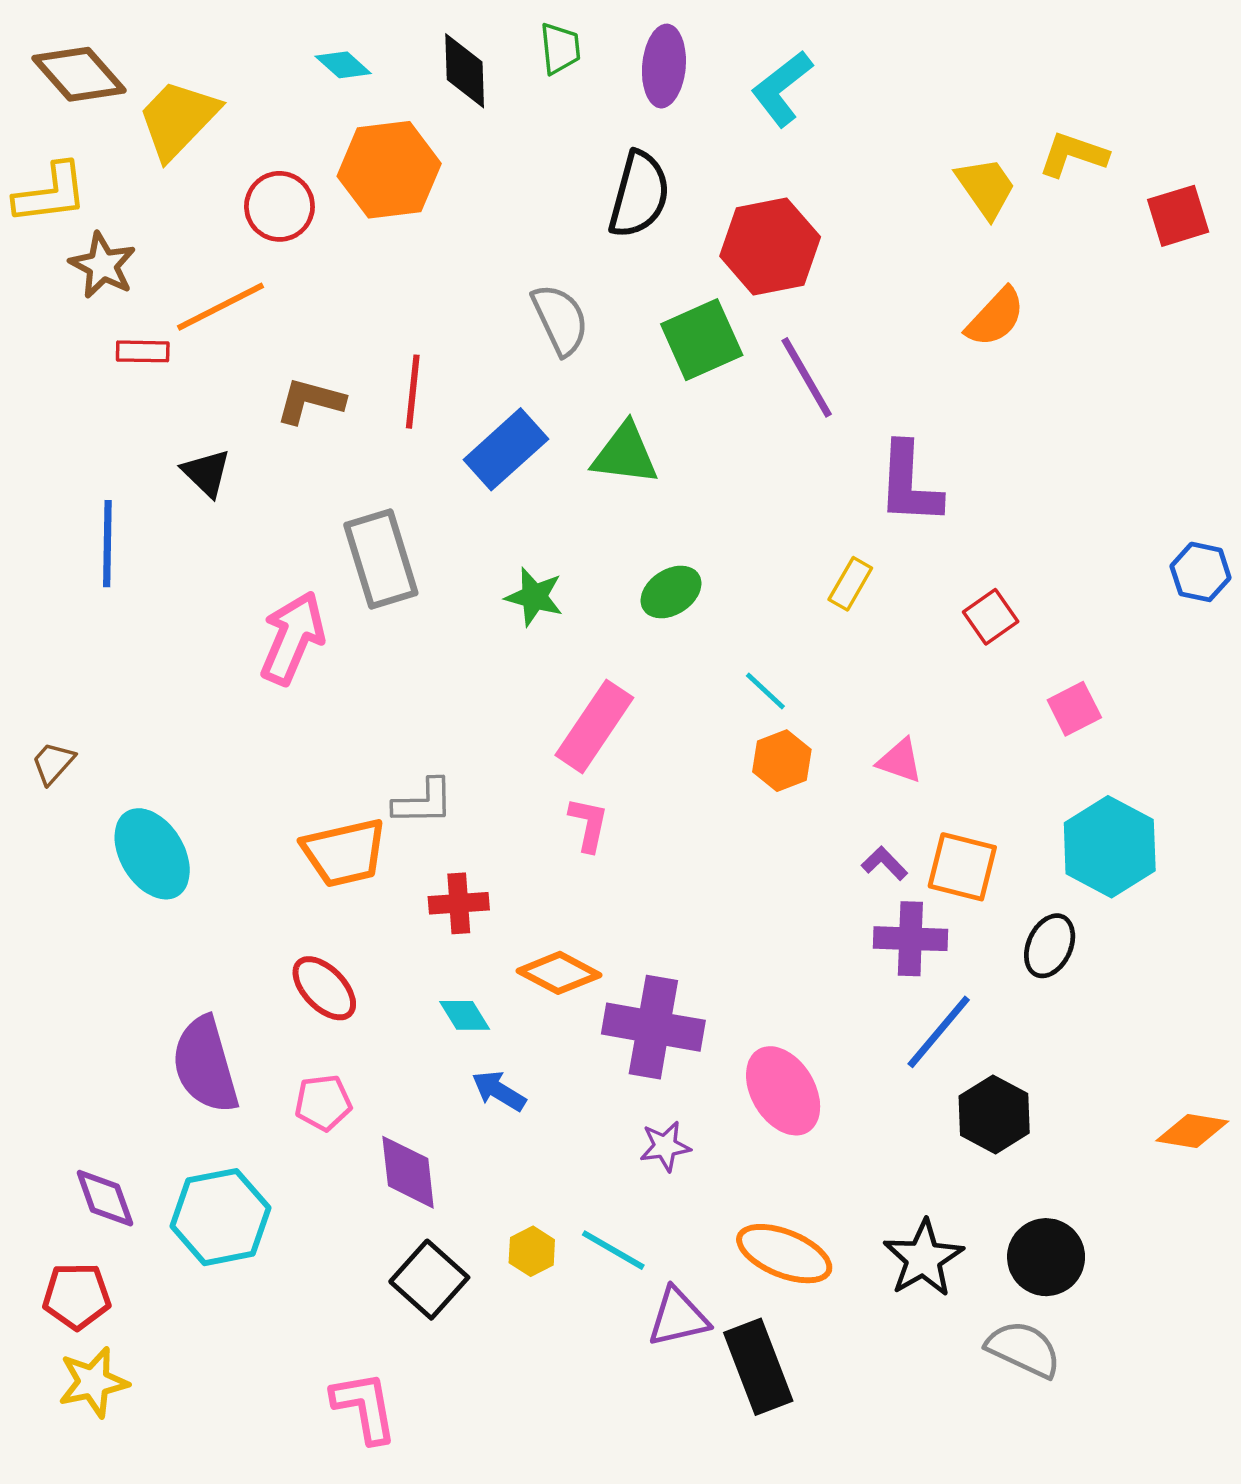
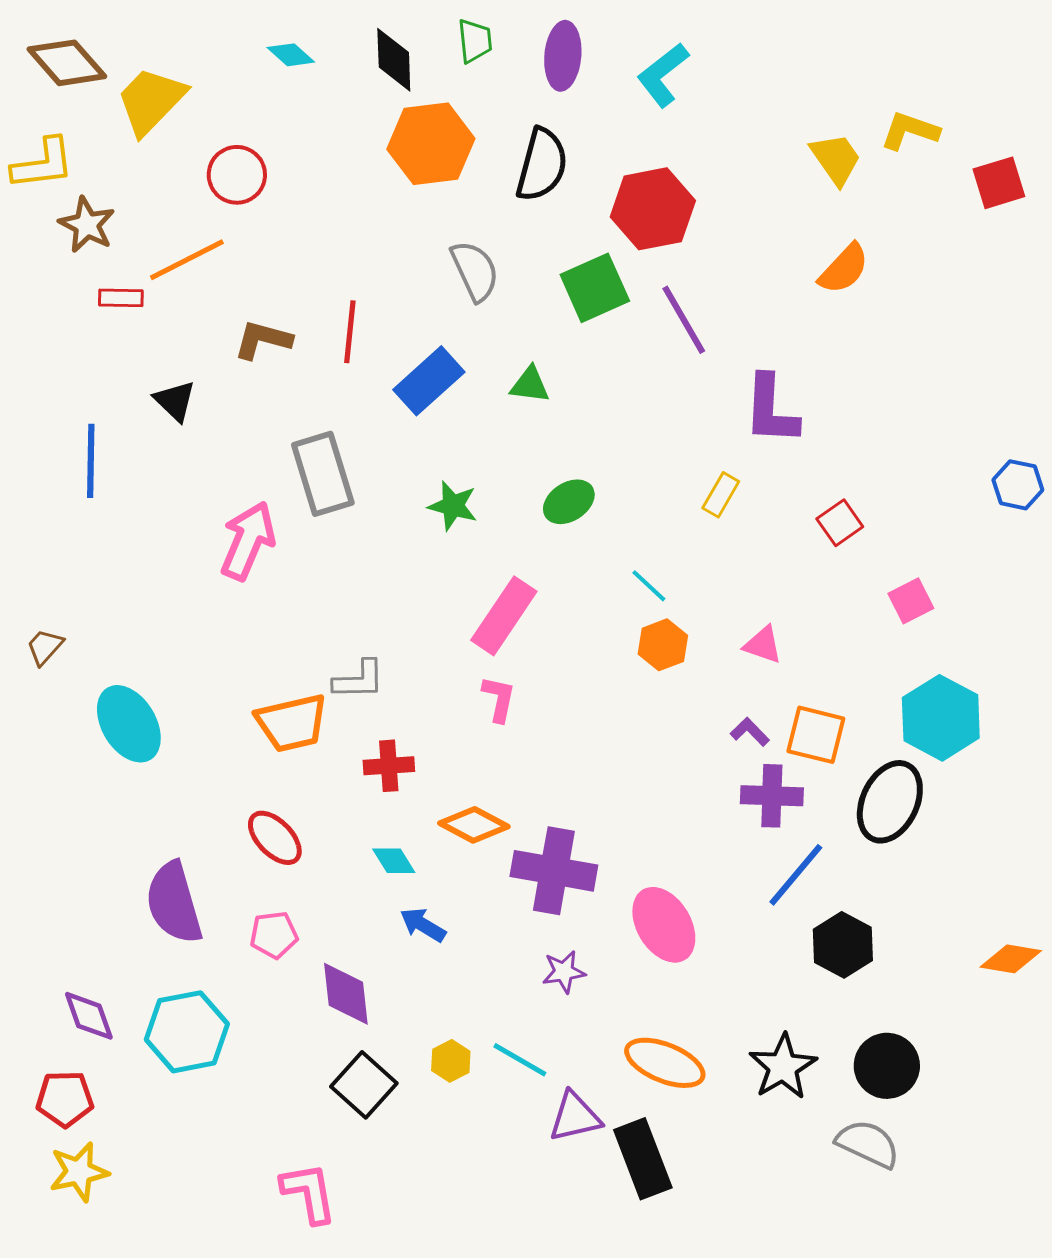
orange hexagon: (389, 170) -> (431, 144), moved
green triangle: (625, 454) -> (530, 385), size x0.7
black ellipse: (1050, 946) -> (890, 802), size x1.5

